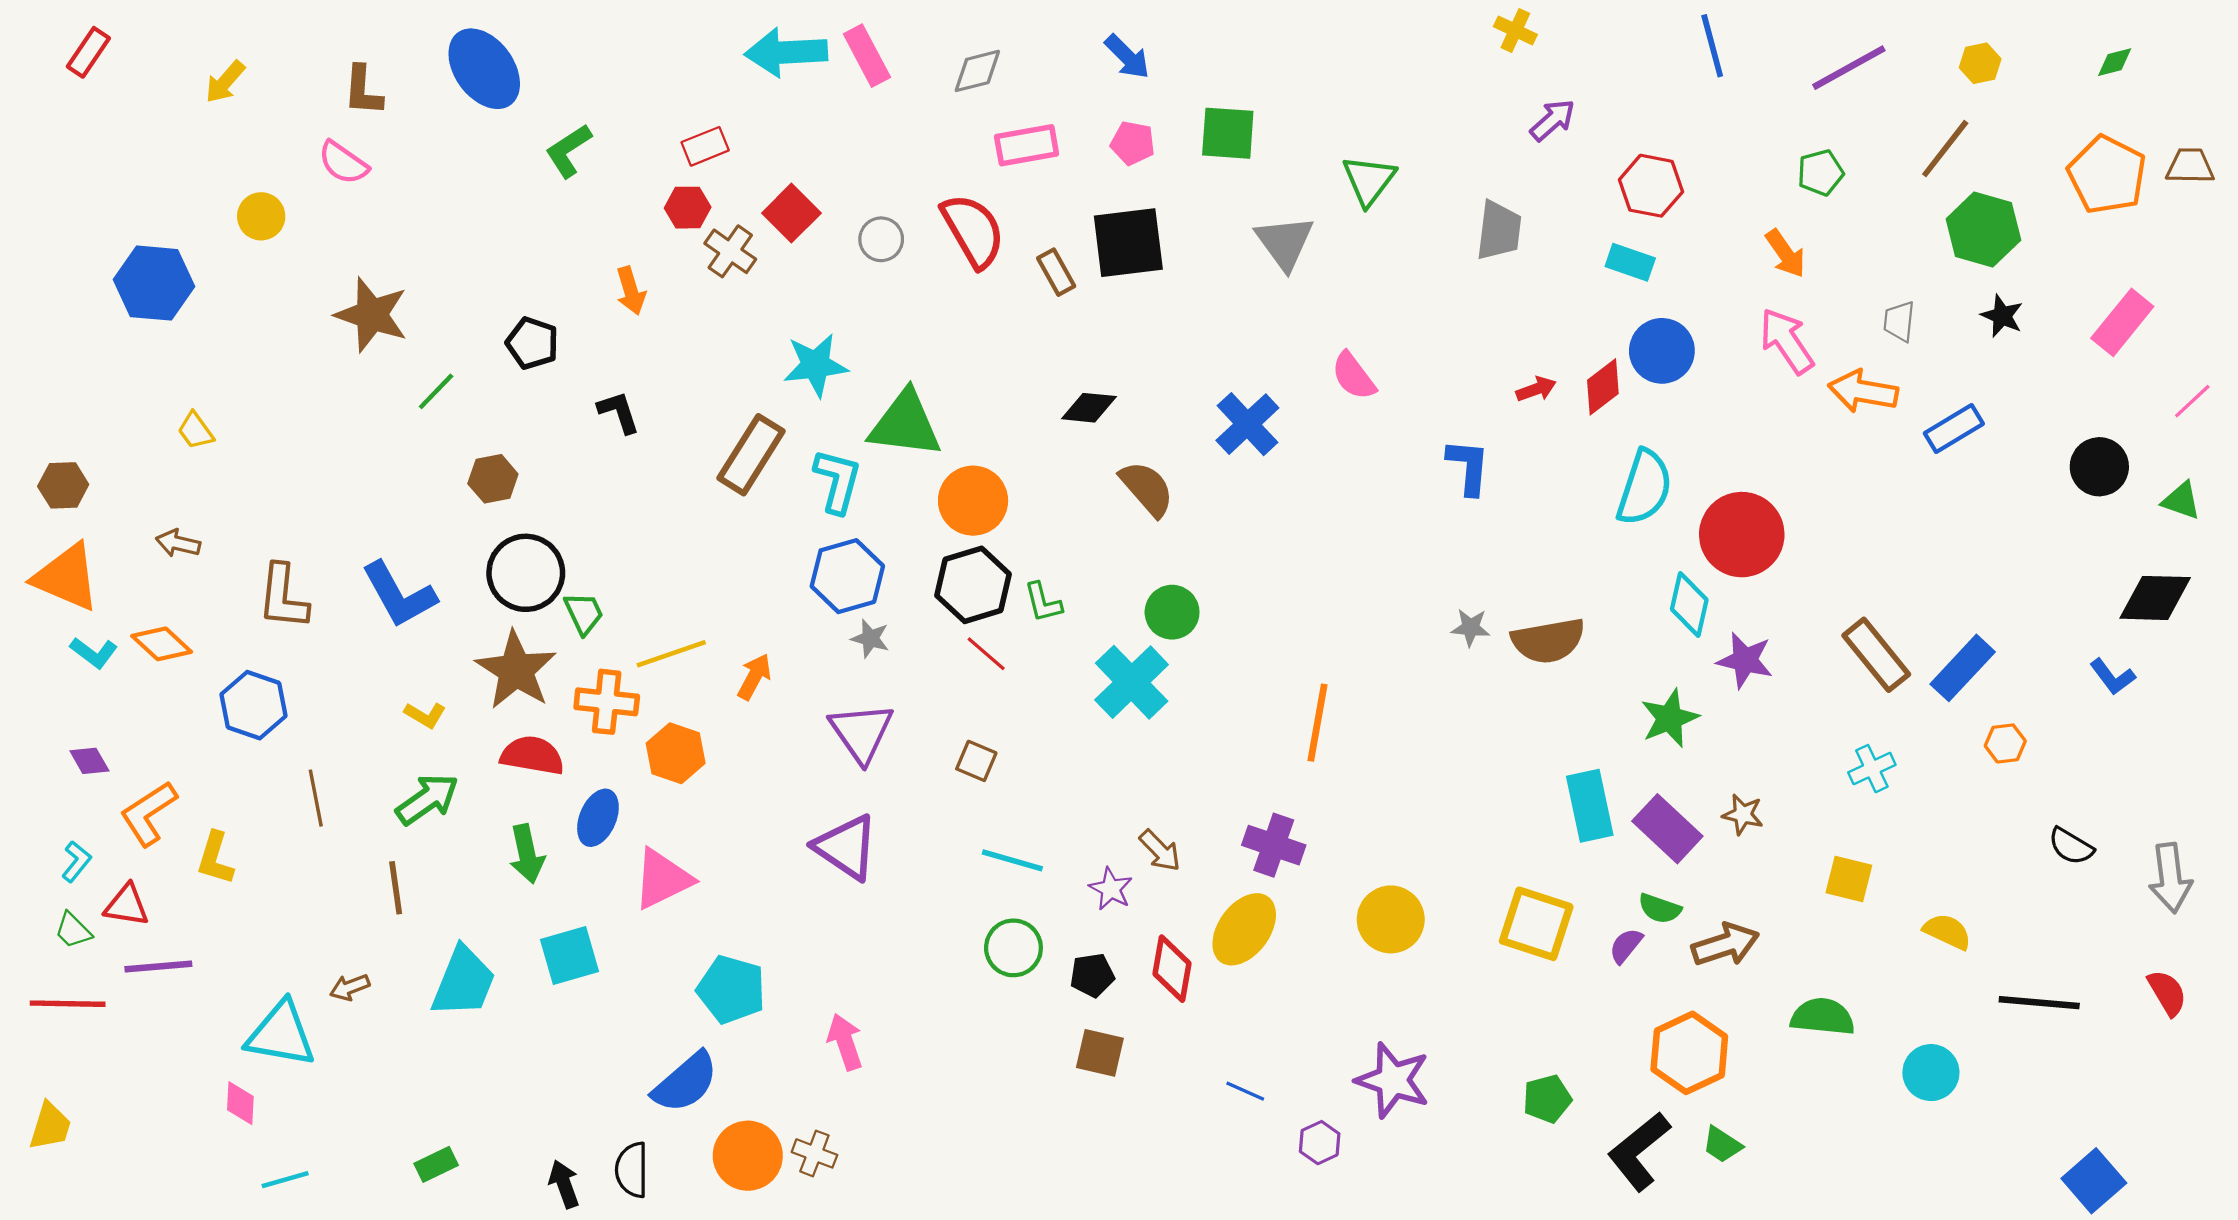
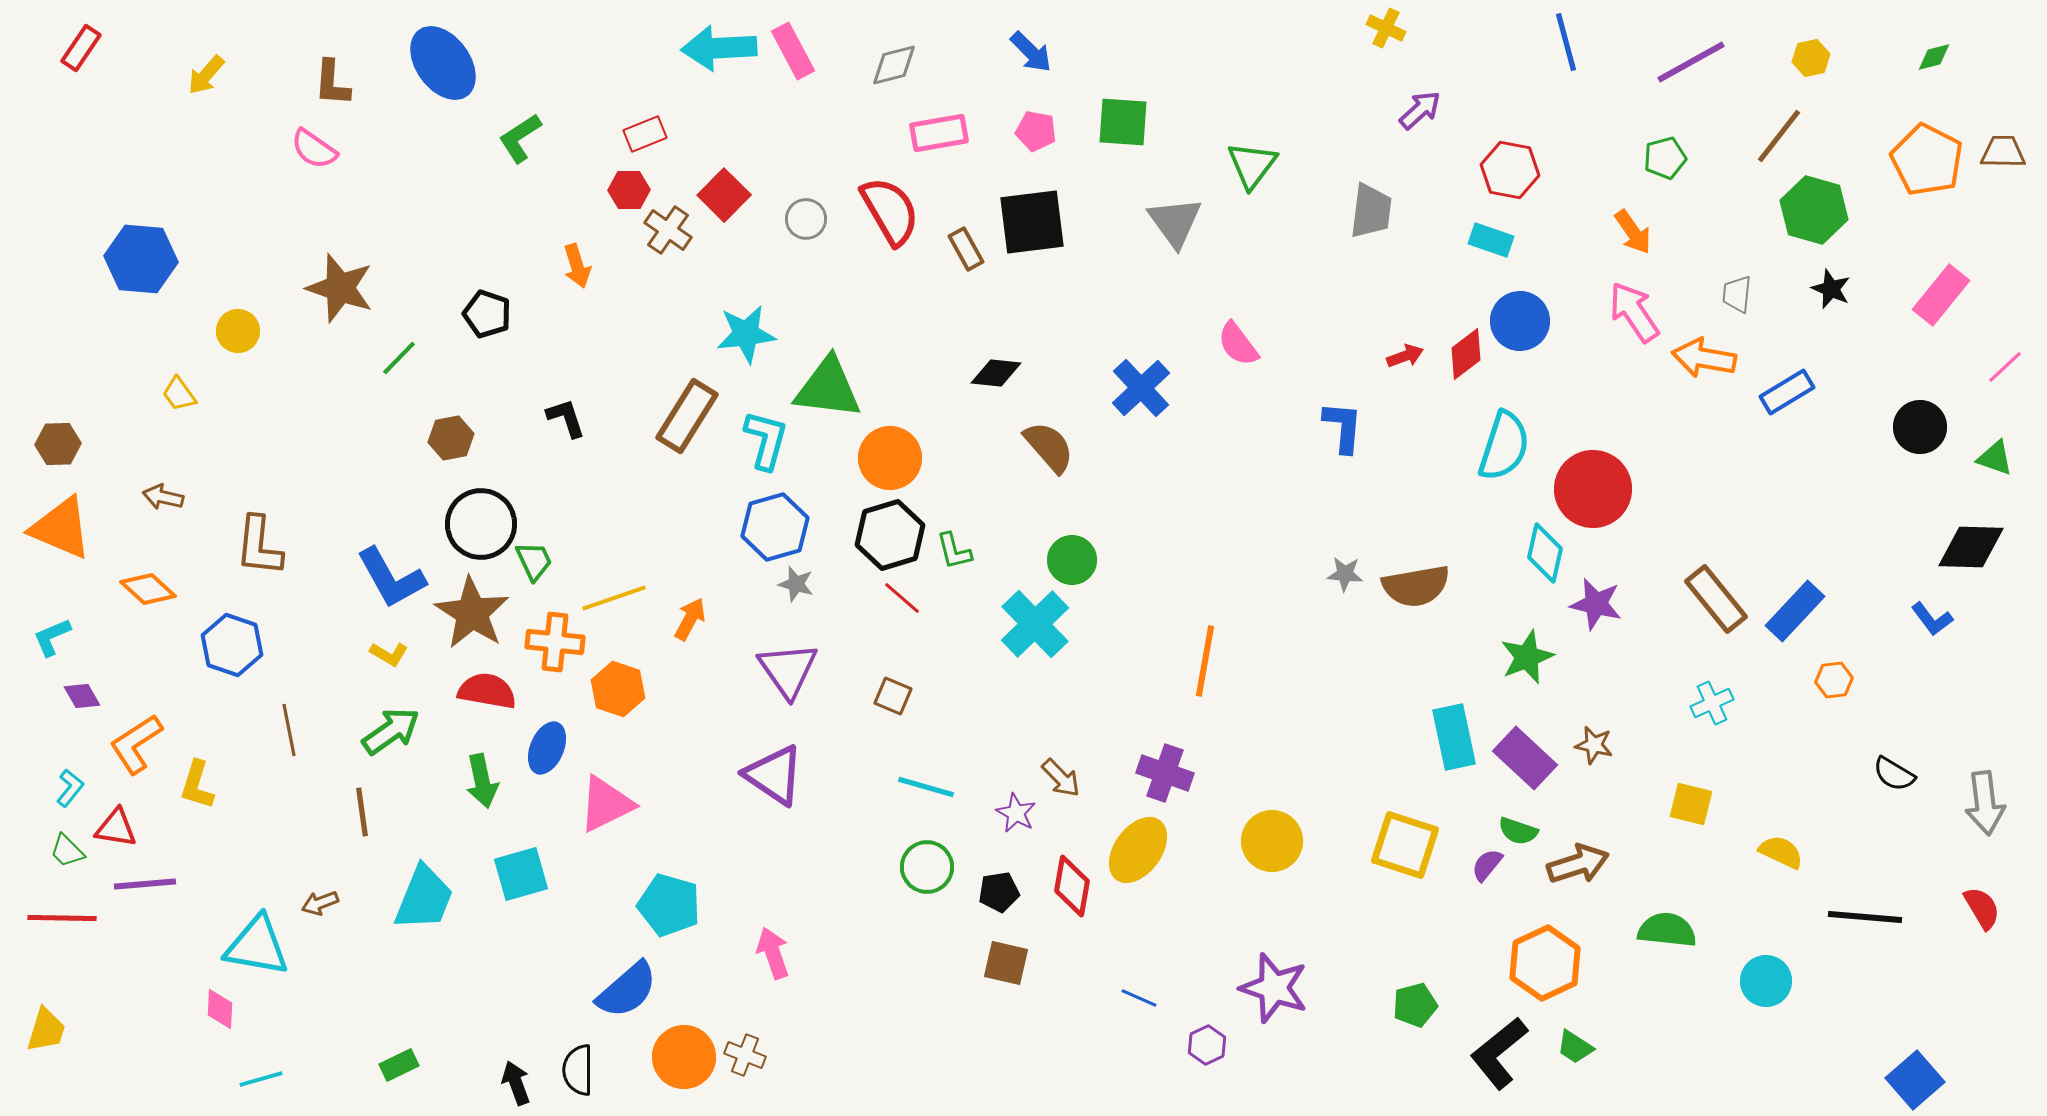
yellow circle: (261, 216) -> (238, 331), moved
black L-shape: (619, 412) -> (566, 418), moved
blue L-shape: (399, 595) -> (391, 578), moved
cyan L-shape: (94, 653) -> (52, 637), moved, turned 120

